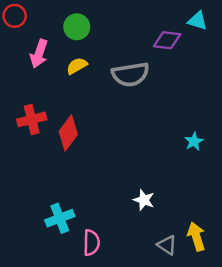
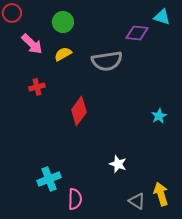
pink arrow: (39, 54) -> (32, 44), turned -65
red cross: (32, 119) -> (37, 87), moved, size x0.7
red diamond: (68, 133) -> (79, 111), moved

